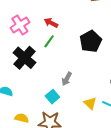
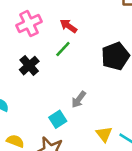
black cross: (25, 58) -> (29, 66), size x0.7

